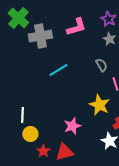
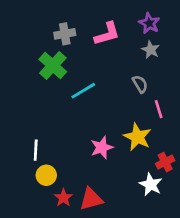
green cross: (18, 18) -> (53, 66), moved
gray cross: (40, 36) -> (65, 34), moved, size x0.7
pink star: (72, 126) -> (102, 148), moved

